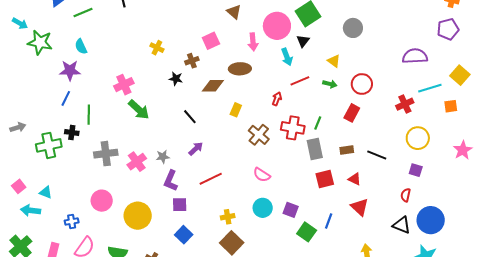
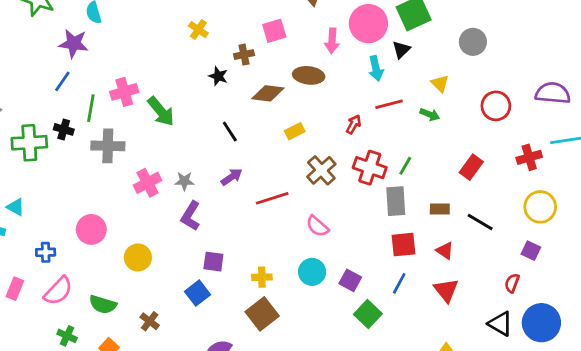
red circle: (362, 84) -> (496, 106), moved
pink cross: (124, 85) -> (124, 92), moved
yellow rectangle: (236, 110) -> (295, 131), turned 32
red rectangle: (352, 113) -> (471, 167), moved
gray cross: (106, 154) -> (108, 146), moved
red line: (211, 179) -> (272, 198), moved
purple square: (180, 205) -> (213, 262), moved
yellow circle: (138, 216) -> (138, 257), size x0.7
blue line: (329, 221) -> (399, 283), moved

